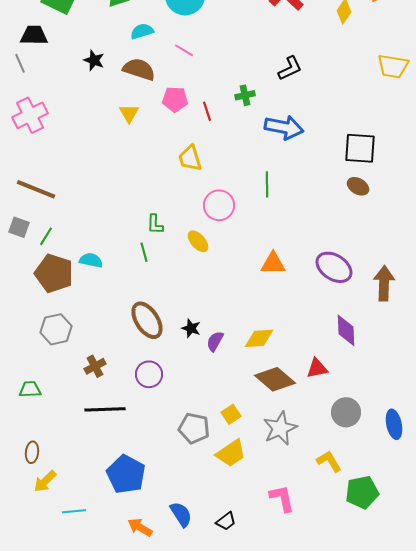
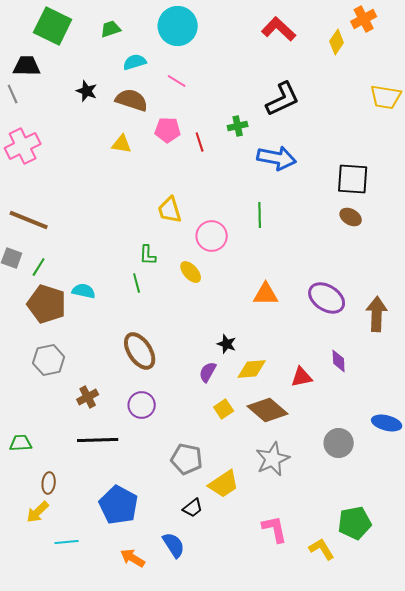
black L-shape: (290, 68) -> (283, 99), size x1.4
yellow triangle: (129, 113) -> (122, 144), turned -50
yellow trapezoid: (190, 158) -> (170, 210), moved
black star: (191, 328) -> (227, 344), moved
purple diamond: (346, 330) -> (339, 361), size x0.7
red triangle: (317, 368) -> (302, 377), moved
green trapezoid: (30, 389) -> (21, 443), moved
yellow square: (231, 414) -> (224, 409), moved
blue ellipse: (394, 424) -> (387, 423), moved, turned -64
brown ellipse: (32, 452) -> (49, 483), moved
yellow L-shape: (329, 461) -> (322, 549), moved
black trapezoid: (226, 521) -> (193, 508), moved

